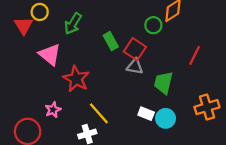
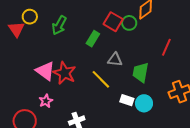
green rectangle: (111, 41) -> (93, 39), turned 63
red square: (135, 49) -> (113, 22), moved
pink triangle: (50, 55) -> (45, 71), moved
yellow line: (99, 113) -> (101, 79), moved

